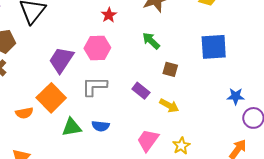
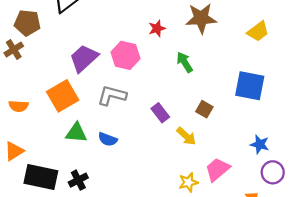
red star: (109, 15) -> (157, 28), moved
brown square: (170, 69) -> (204, 109), moved
orange semicircle: (24, 113) -> (19, 106), moved
pink trapezoid: (148, 140) -> (217, 169), moved

